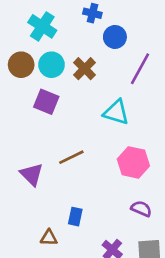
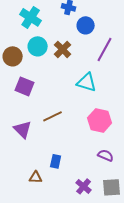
brown circle: (21, 65) -> (13, 56), moved
purple square: (46, 102) -> (25, 86), moved

